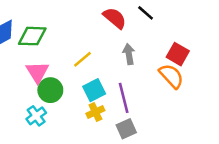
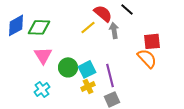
gray arrow: (129, 54) -> (114, 30), moved
red square: (178, 54) -> (152, 41), turned -36
yellow line: (83, 59) -> (88, 27), moved
green circle: (50, 90) -> (68, 67), moved

